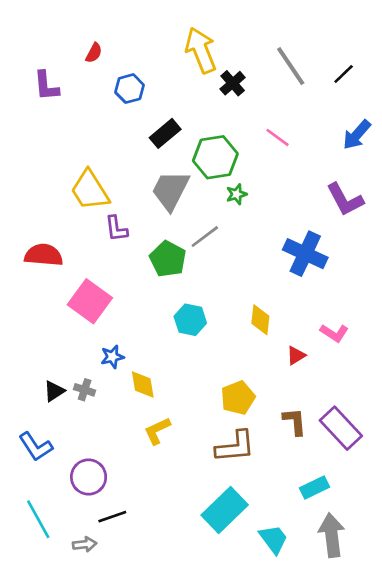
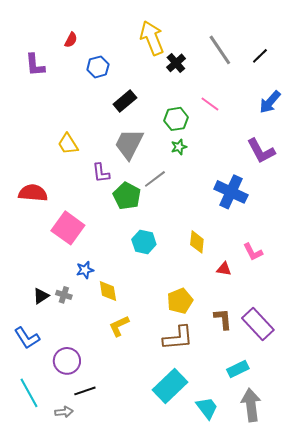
green hexagon: (215, 157) -> (176, 119), moved, size x0.7
yellow trapezoid: (90, 190) -> (68, 144), size x0.7
purple L-shape: (116, 229) -> (101, 173), moved
pink L-shape: (334, 333) -> (253, 252), turned 30
red triangle: (296, 355) -> (224, 269), turned 42

